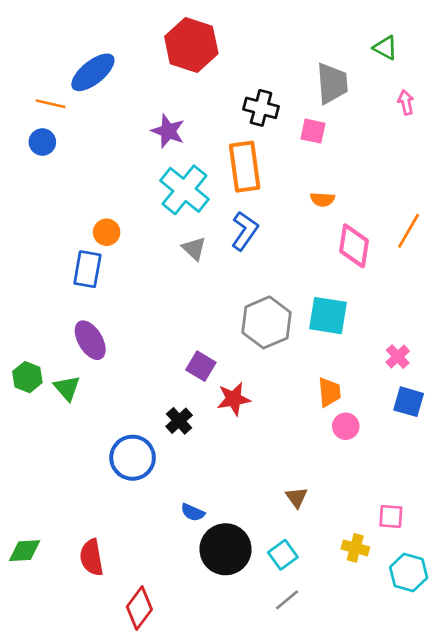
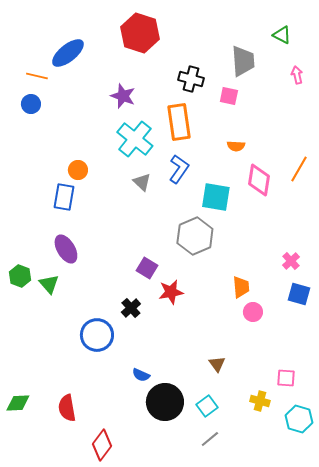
cyan square: (328, 316) -> (216, 197), moved

